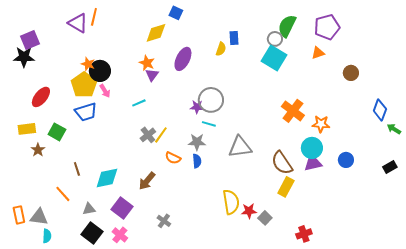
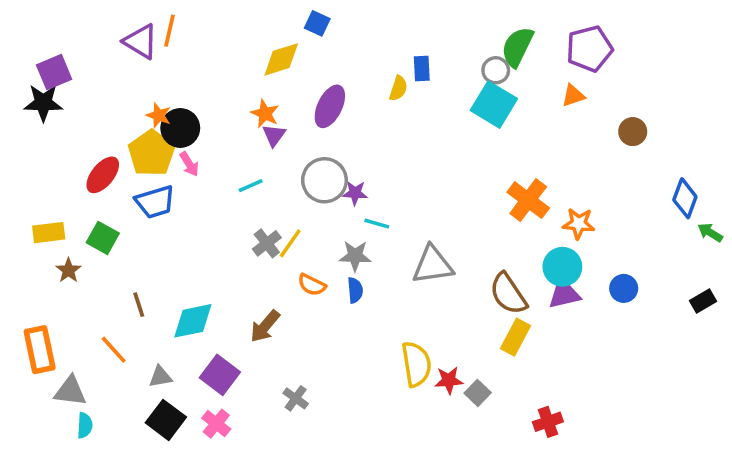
red ellipse: (41, 97) -> (103, 175), moved
gray circle: (211, 100) -> (324, 180), moved
orange rectangle: (19, 215) -> (40, 350), moved, size x1.4

